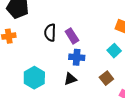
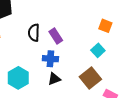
blue cross: (77, 57) -> (50, 59), moved
brown square: (106, 78) -> (90, 78), size x1.5

